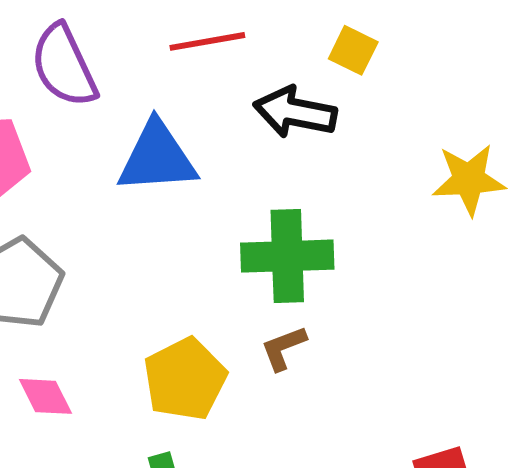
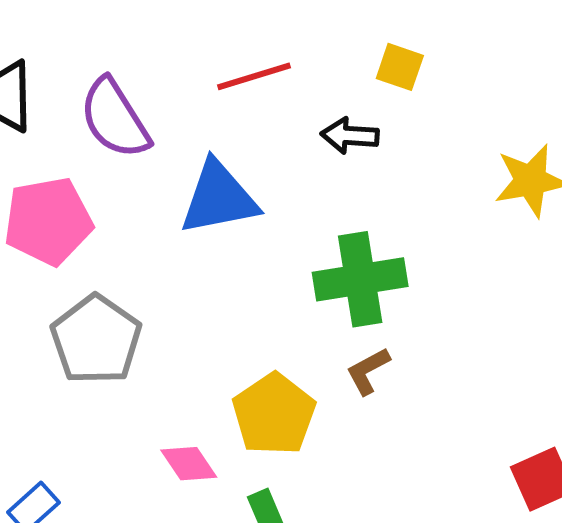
black arrow: (295, 112) -> (350, 136), size x0.7
pink diamond: (46, 396) -> (189, 464), moved

